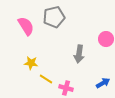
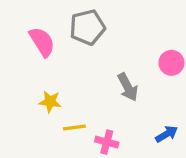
gray arrow: (79, 54) -> (128, 87), turned -36
yellow line: (46, 79) -> (74, 128), turned -40

